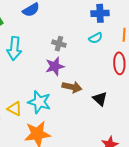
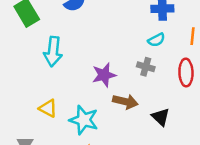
gray cross: (59, 44) -> (146, 67), moved
yellow triangle: (15, 109) -> (48, 108), moved

